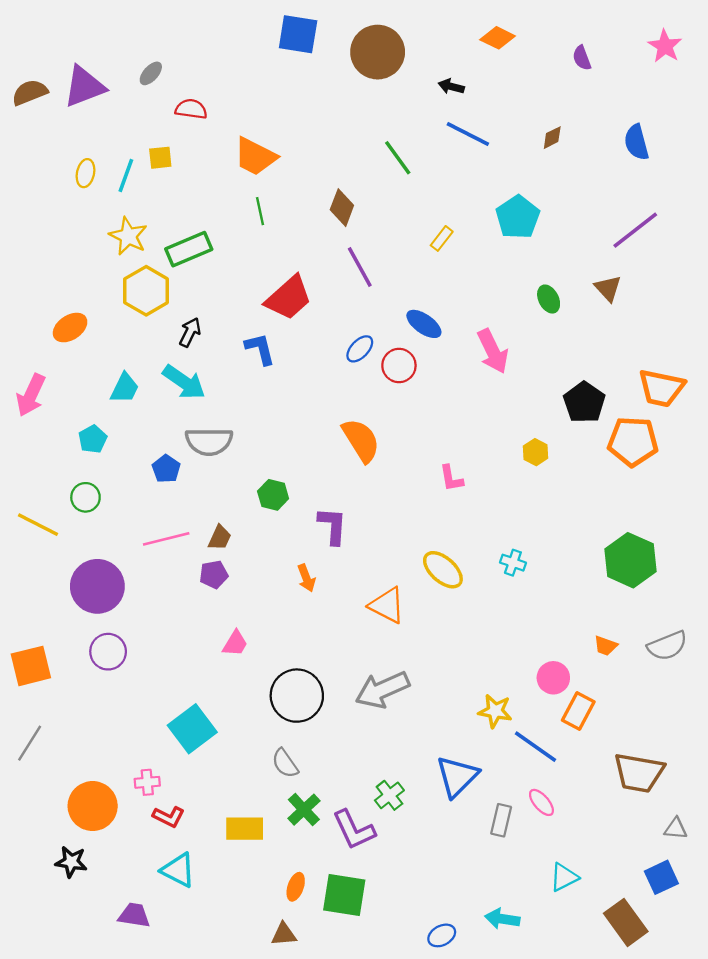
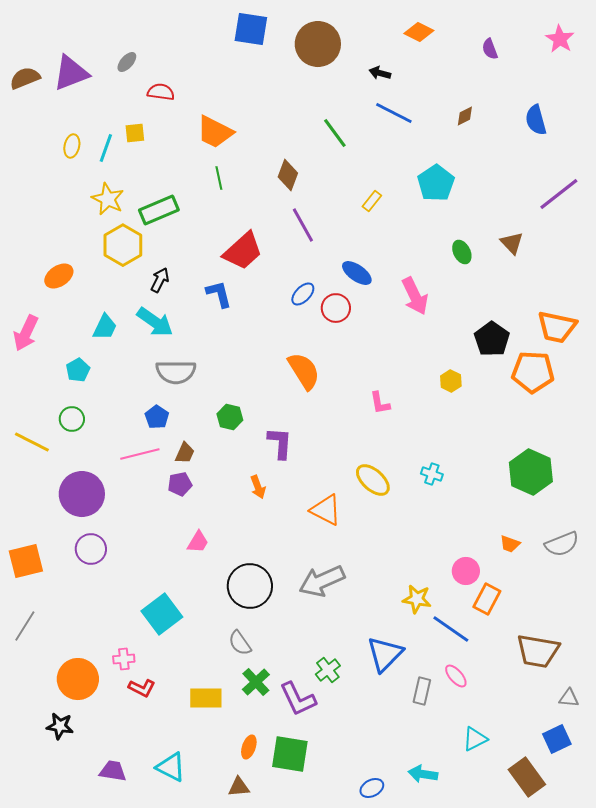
purple line: (635, 230) -> (559, 194), moved
blue pentagon: (166, 469) -> (157, 417), moved
cyan triangle: (178, 870) -> (171, 767), moved

